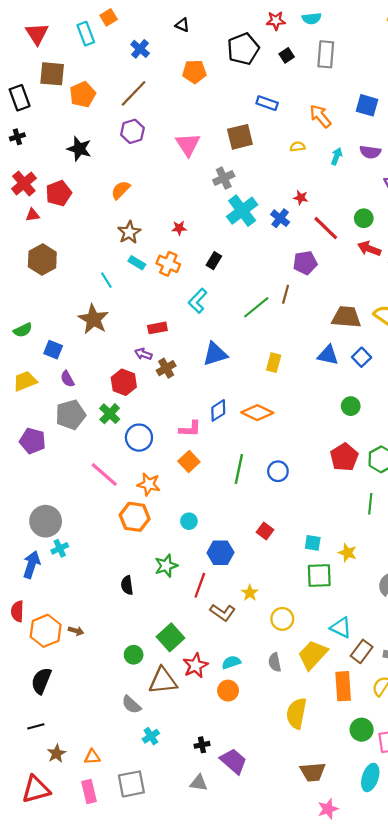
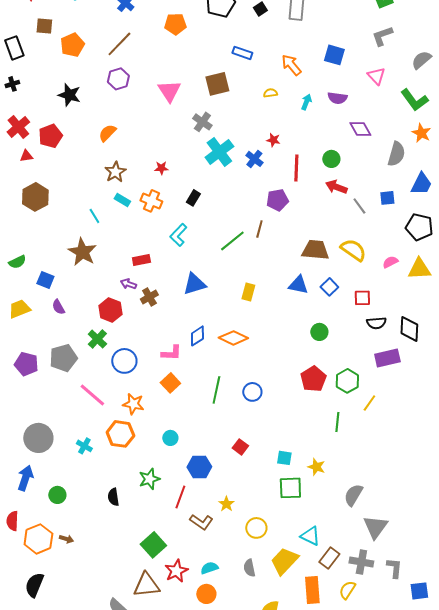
brown square: (52, 74) -> (44, 26), size x0.7
gray cross: (224, 178) -> (202, 122), turned -30
red line: (326, 228) -> (296, 168), turned 48
gray pentagon: (71, 415) -> (63, 358), moved
cyan cross: (60, 548) -> (84, 446), moved, turned -35
green circle: (134, 655) -> (57, 495), moved

